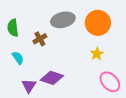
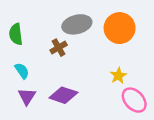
brown cross: (40, 39) -> (59, 48), moved
yellow star: (97, 54) -> (118, 76), moved
purple triangle: (29, 86) -> (27, 96), moved

